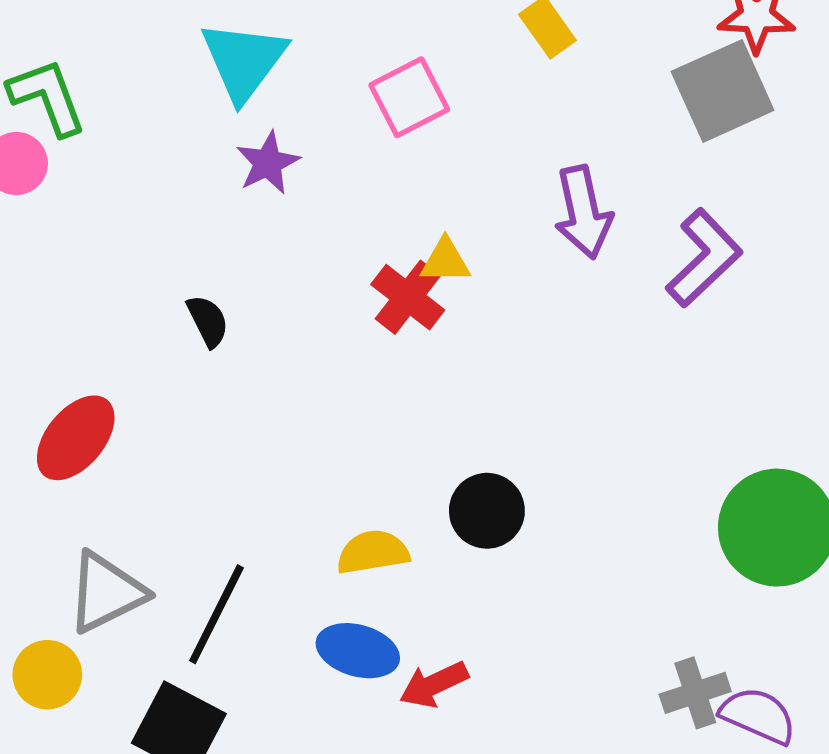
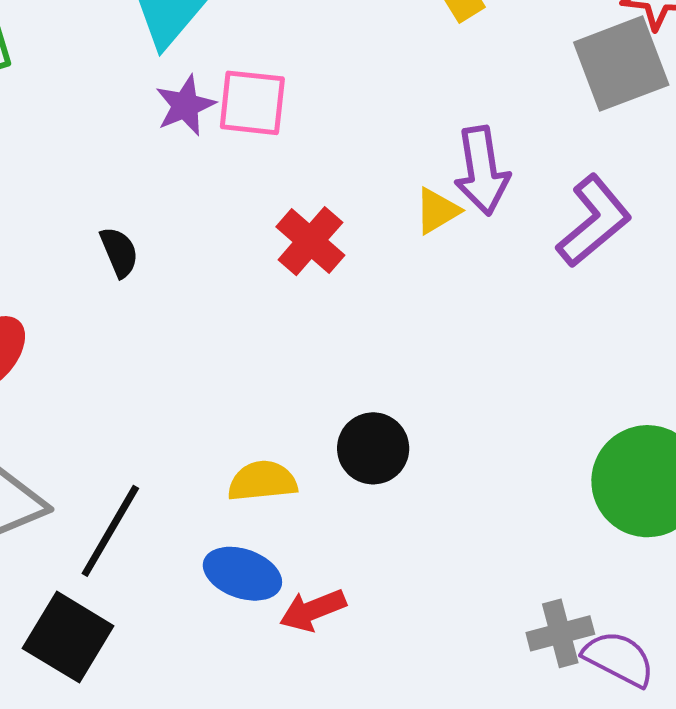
pink square: (409, 97) -> (252, 103), moved, turned 30
yellow triangle: (445, 261) -> (437, 211), moved, turned -34

